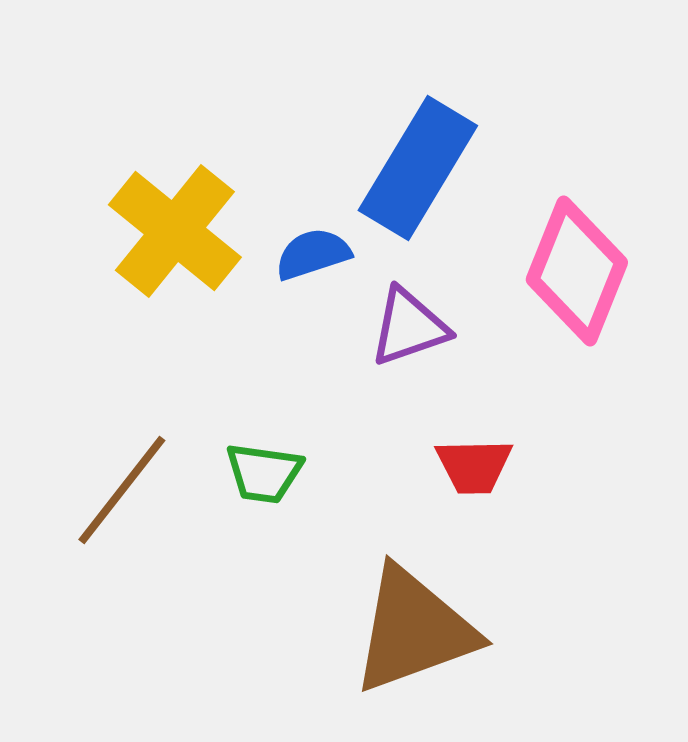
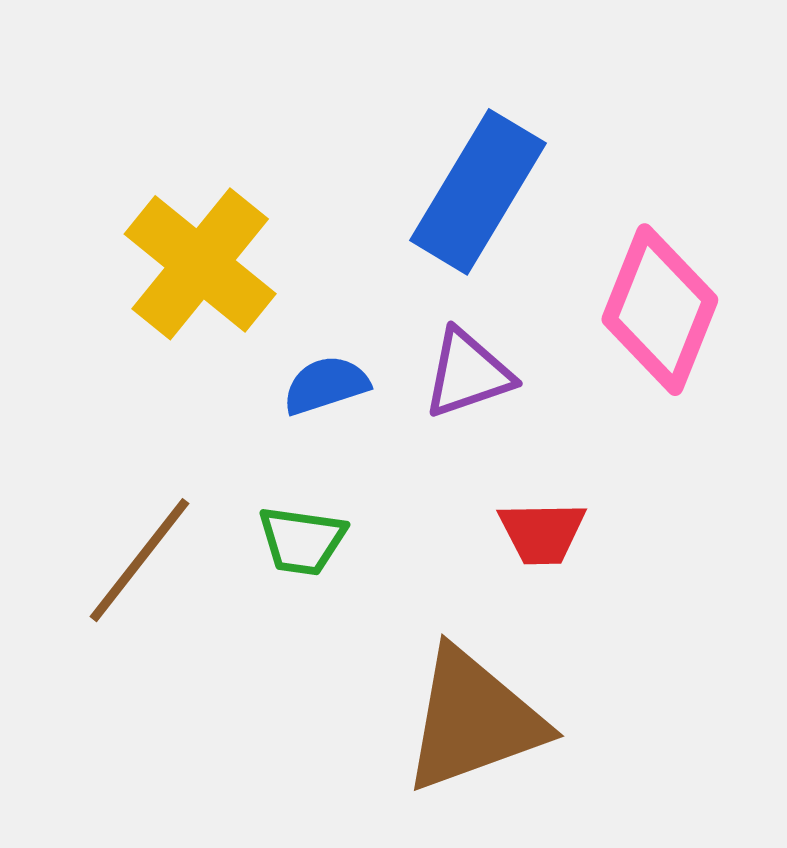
blue semicircle: (313, 254) -> (326, 385), moved

